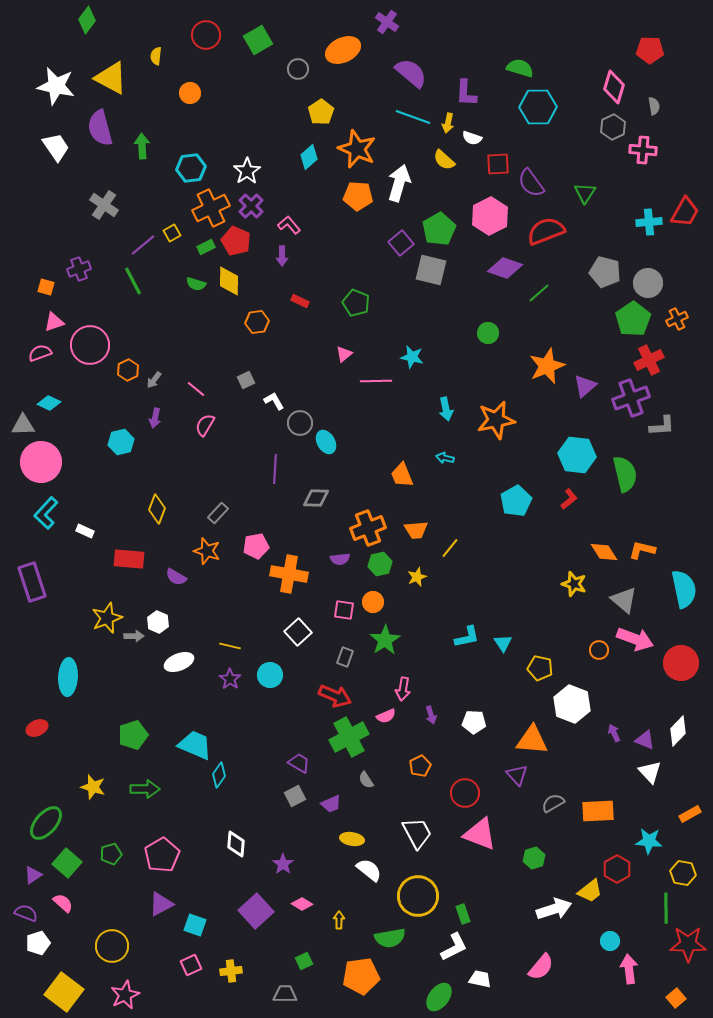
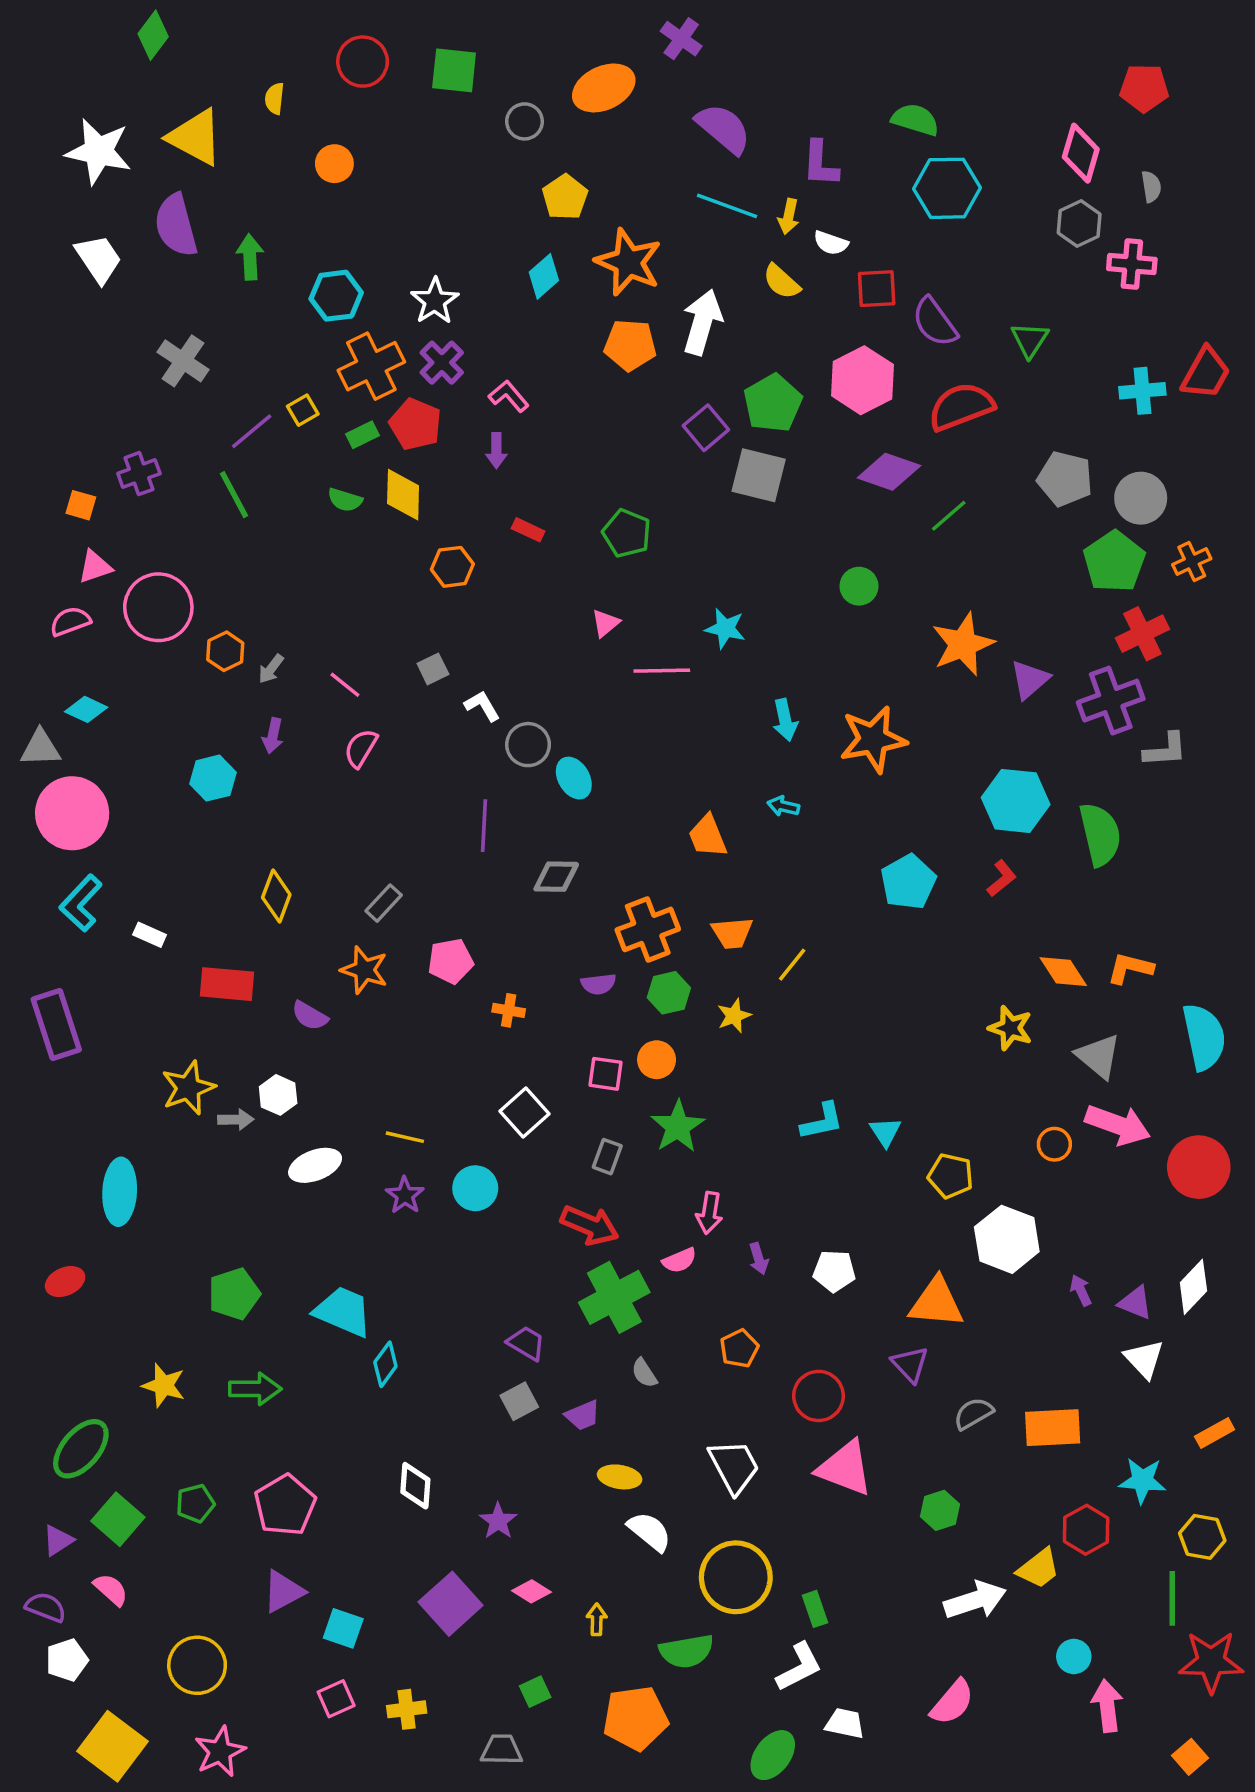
green square: (258, 40) -> (454, 70), turned 36
orange cross: (289, 574) -> (509, 1010), size x0.5

